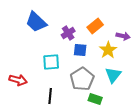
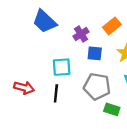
gray pentagon: (82, 79) -> (97, 86), turned -30
black line: (50, 96) -> (56, 93), moved

